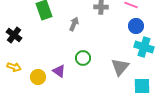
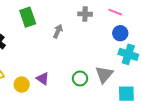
green circle: (83, 58) -> (80, 78), moved

